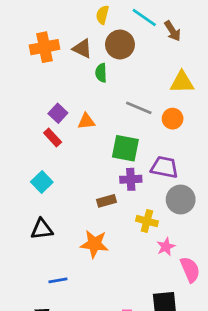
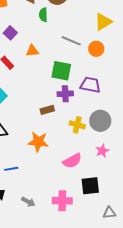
yellow triangle: (182, 82) -> (103, 22), turned -30
purple square: (58, 113) -> (10, 33), moved
gray circle: (181, 199) -> (100, 121), moved
pink star: (166, 247) -> (102, 151), moved
pink semicircle: (190, 270) -> (72, 161), moved, turned 84

